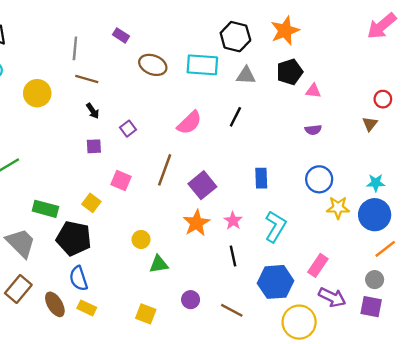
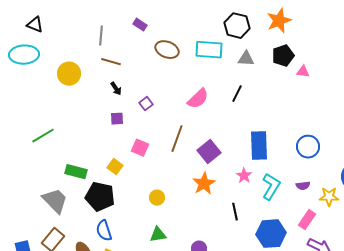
purple semicircle: (313, 130) -> (303, 186), moved
blue rectangle: (261, 178) -> (259, 146), size x1.6
yellow star: (338, 208) -> (329, 197), moved
pink star: (233, 221) -> (244, 176), moved
green triangle: (159, 264) -> (158, 235), moved

